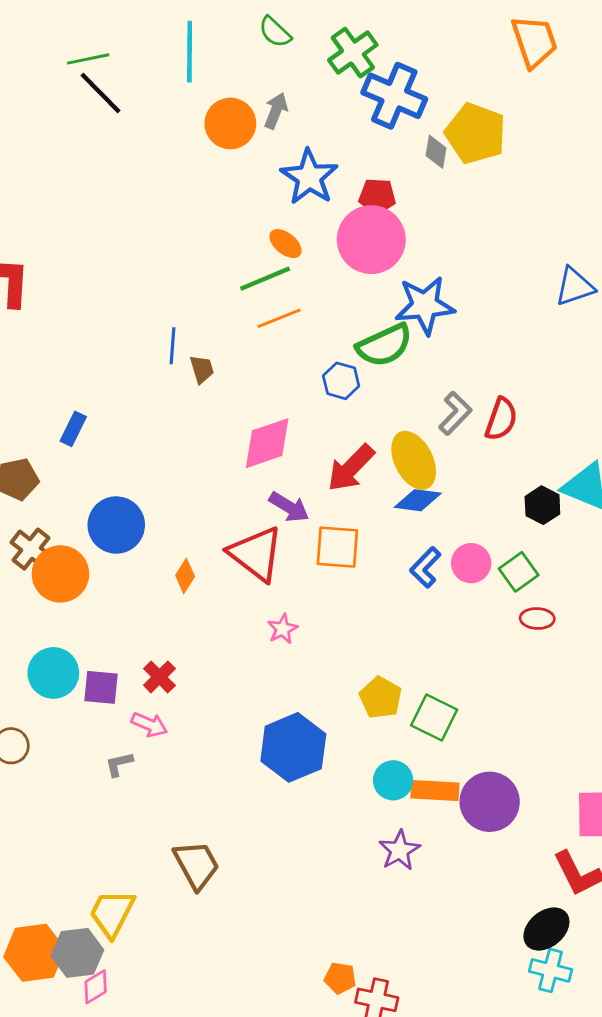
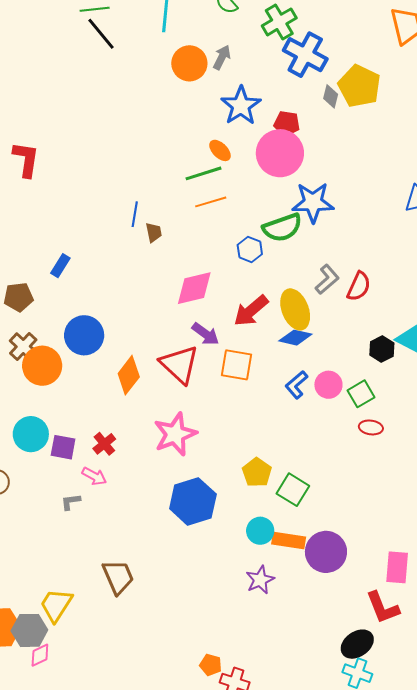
orange diamond: (185, 576) -> (129, 375), size x1.6
pink star: (283, 629) -> (175, 434), moved, size x2.0

